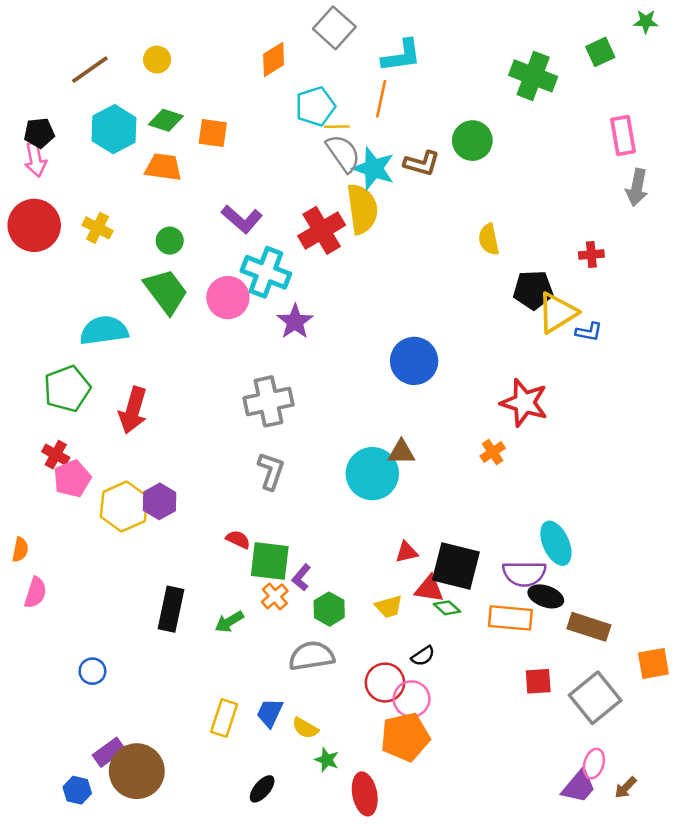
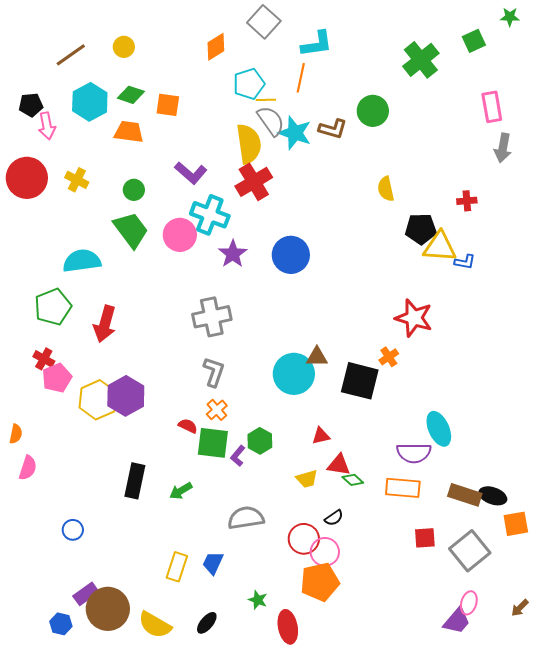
green cross: (533, 76) -> (421, 60), turned 30
pink arrow: (35, 160) -> (47, 126), moved
yellow semicircle: (362, 209) -> (249, 144), moved
yellow triangle: (557, 313) -> (440, 247), turned 36
blue circle: (414, 361) -> (291, 255), moved
purple hexagon: (160, 501) -> (126, 396), size x1.4
black square: (456, 566) -> (360, 381), moved
orange cross: (275, 596) -> (217, 410), moved
black ellipse: (546, 596) -> (493, 496), moved
green hexagon: (329, 609) -> (260, 441), moved
yellow semicircle: (305, 728) -> (155, 625), moved, size x1.6
brown arrow: (626, 788) -> (520, 608), moved

